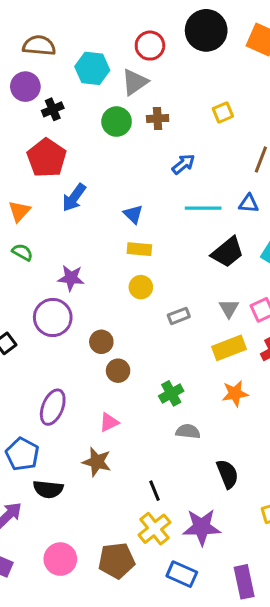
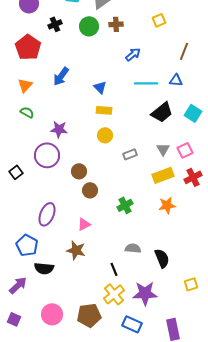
black cross: (53, 109) -> (55, 24), moved
red pentagon: (47, 158) -> (28, 47), moved
gray semicircle: (188, 431) -> (133, 248), moved

